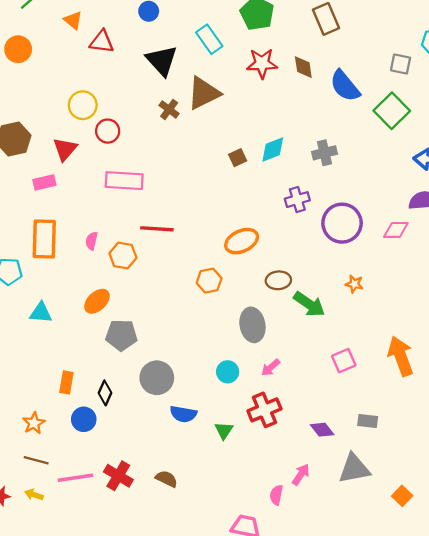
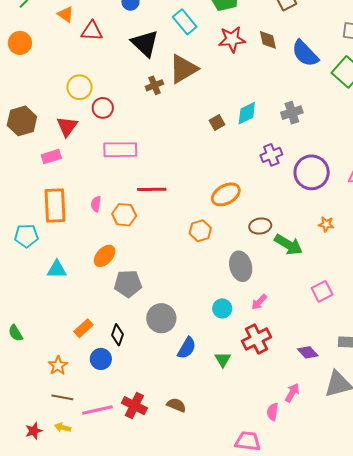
brown cross: (169, 109) -> (154, 85), turned 36
orange rectangle: (66, 382) -> (83, 328), turned 42
blue semicircle: (183, 414) -> (187, 348), turned -65

